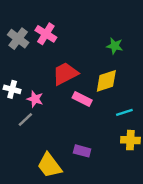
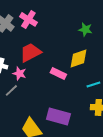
red trapezoid: (65, 74) -> (30, 52), moved
purple rectangle: (82, 151) -> (58, 116), size x1.6

